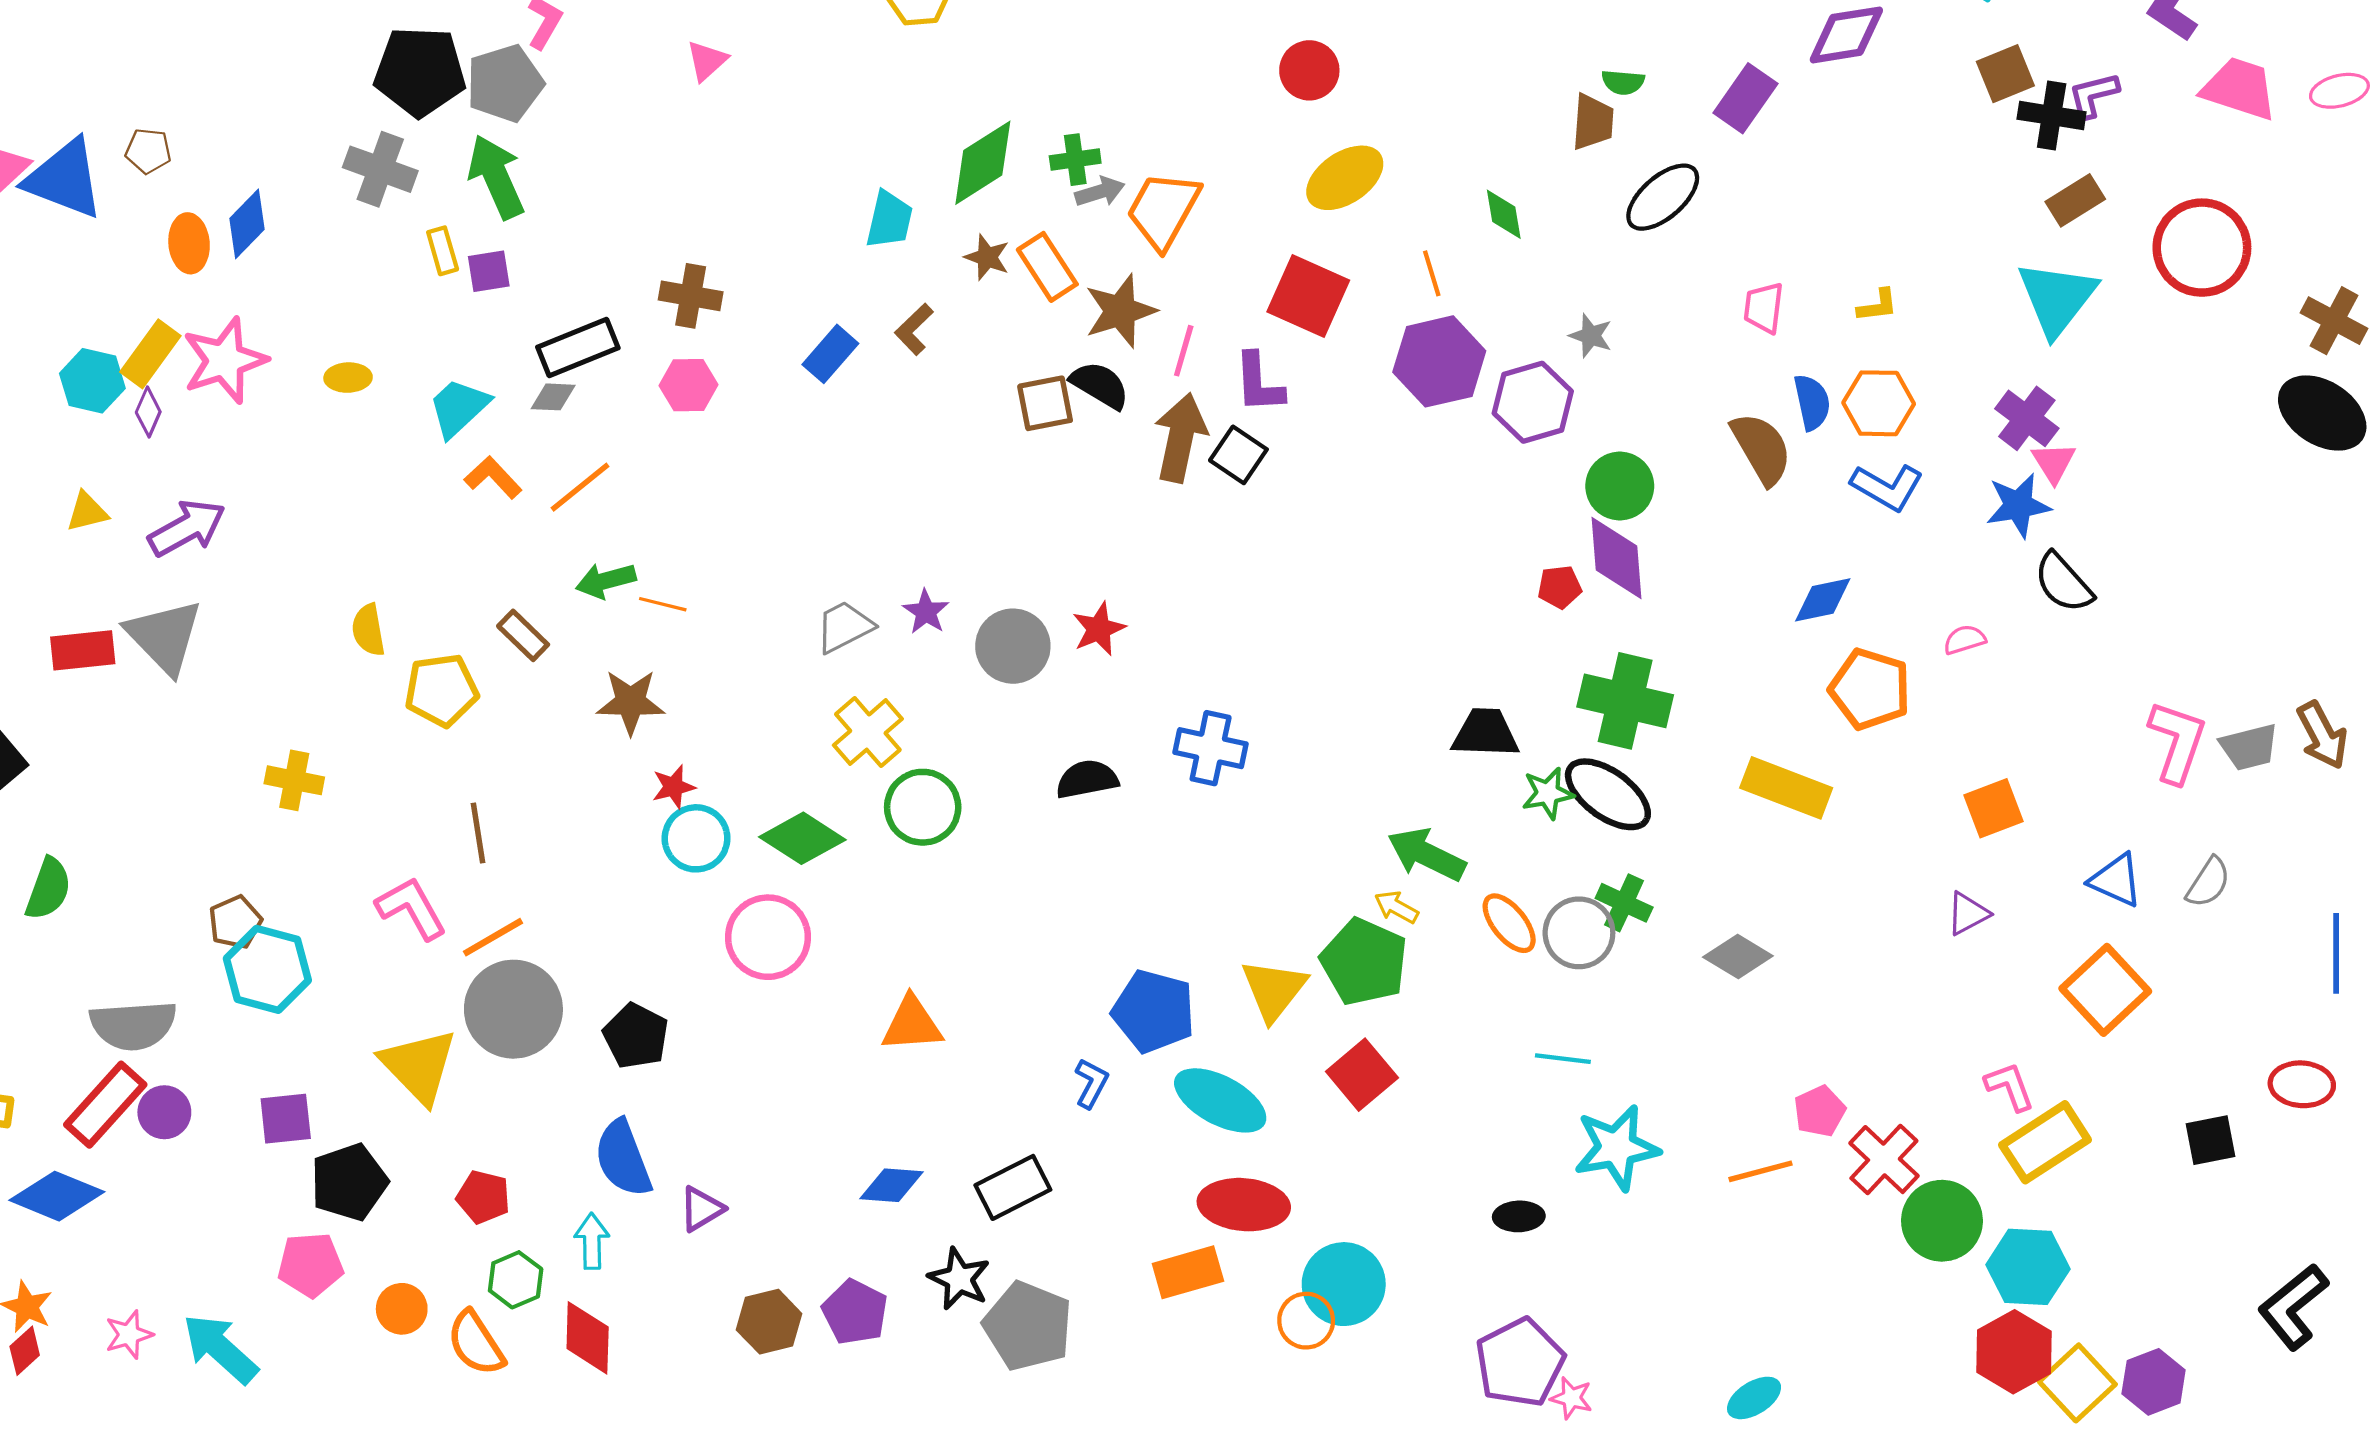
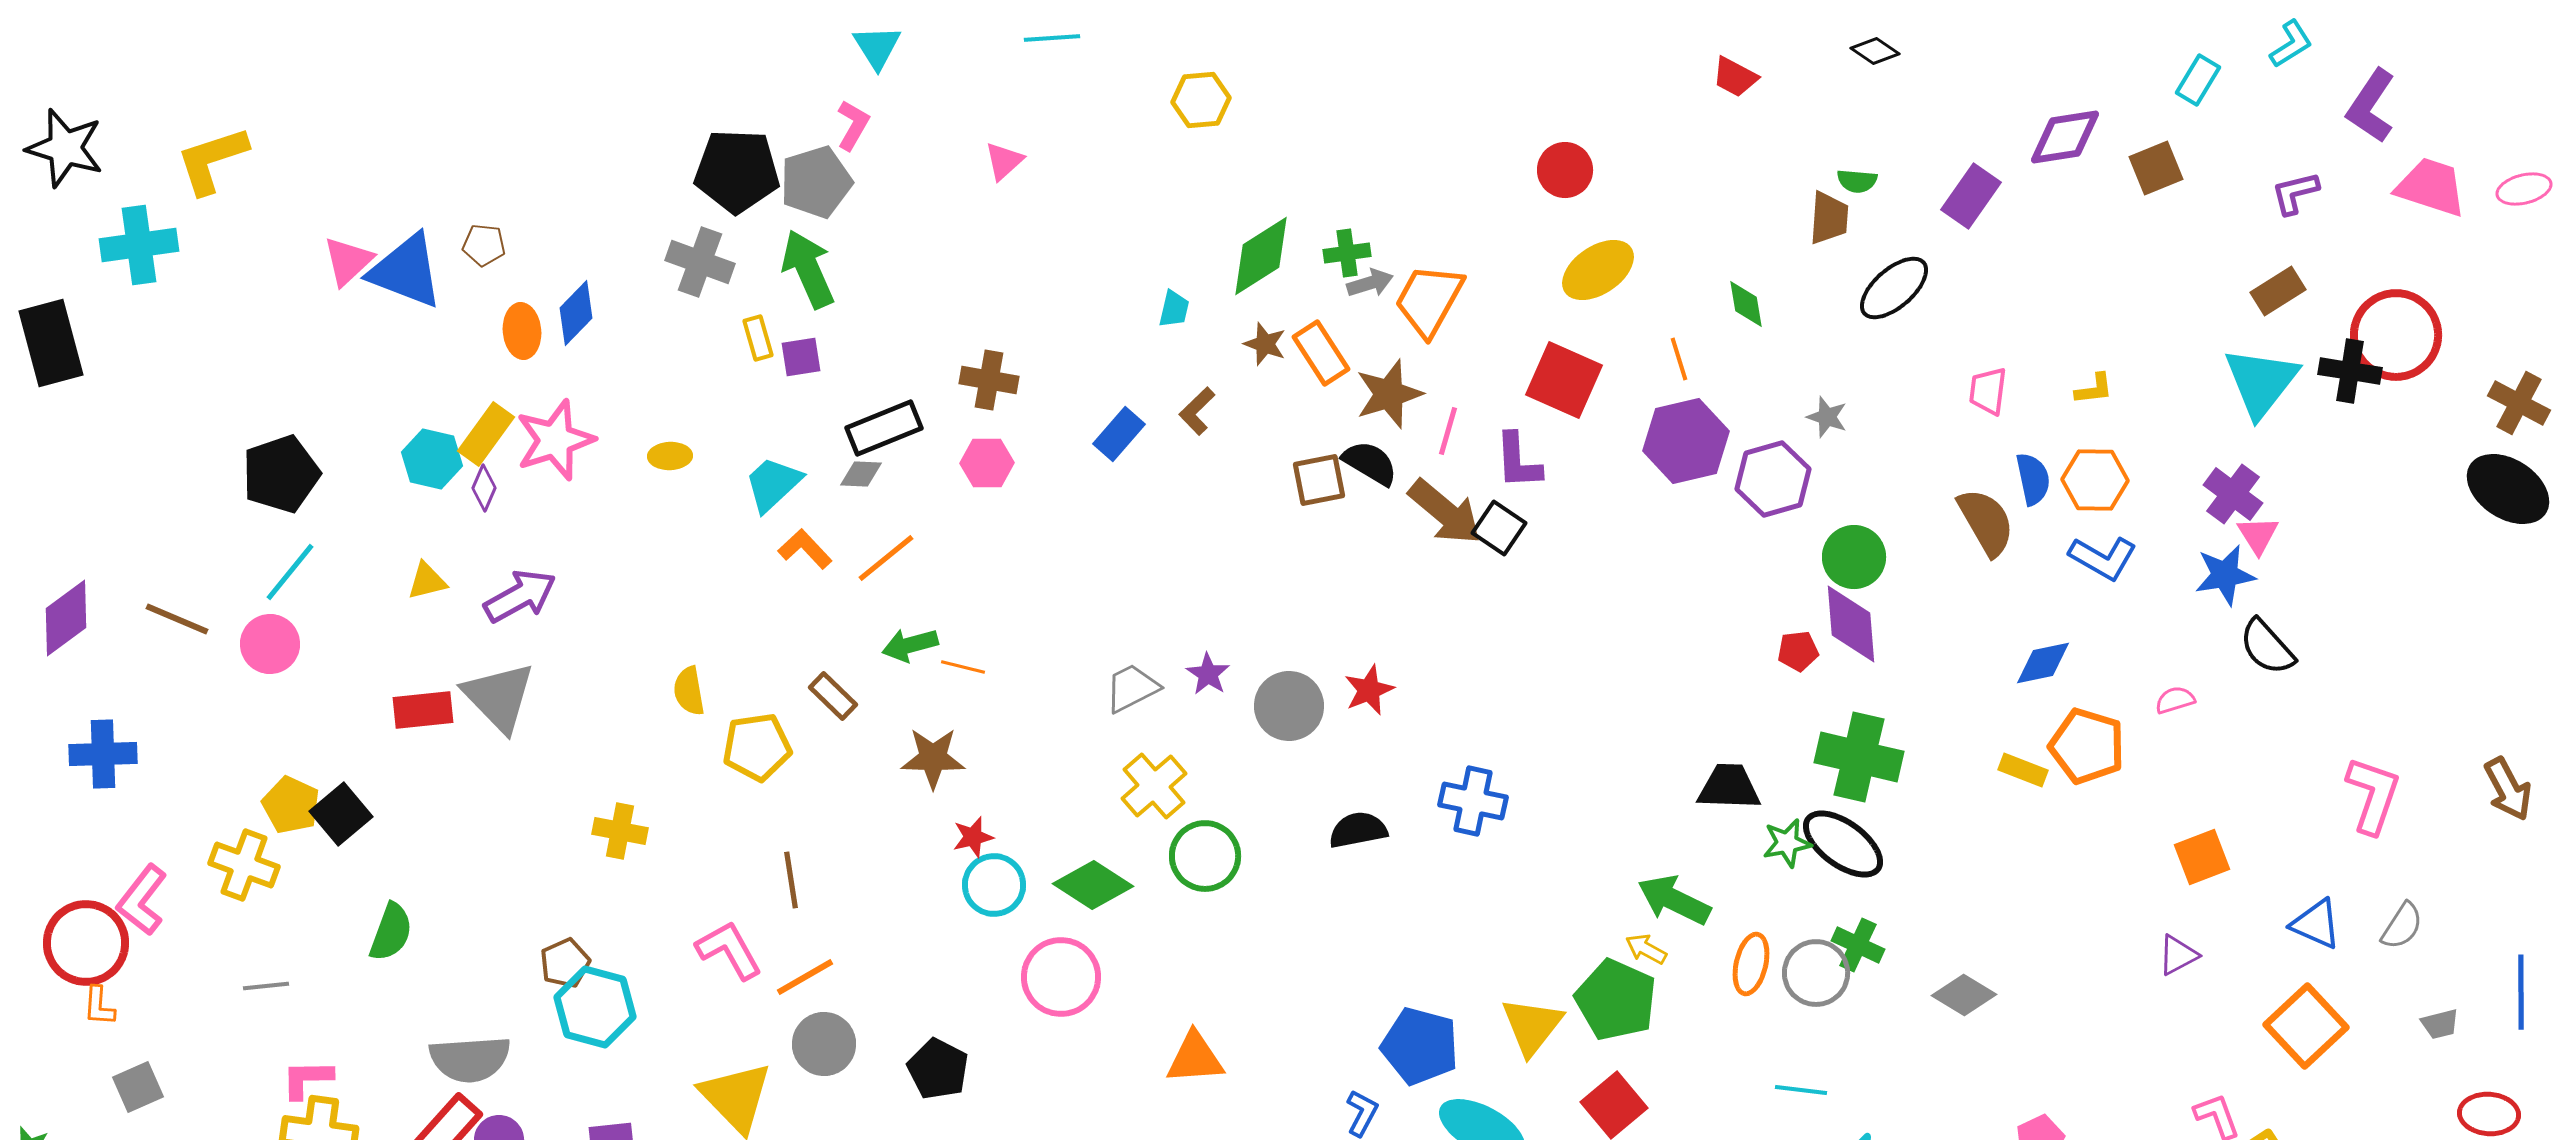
brown square: (2005, 74) -> (2156, 168), moved
black cross: (2052, 115) -> (2350, 371), moved
cyan trapezoid: (889, 220) -> (1174, 309), size x0.7
brown arrow: (1180, 438) -> (1445, 512), turned 118
gray trapezoid: (2249, 747) -> (2440, 1024), moved, size x0.7
yellow rectangle: (1786, 788) -> (2023, 770), moved, size x0.6
orange ellipse: (1509, 923) -> (1751, 964), turned 52
gray circle: (513, 1009) -> (824, 1044), size x0.7

